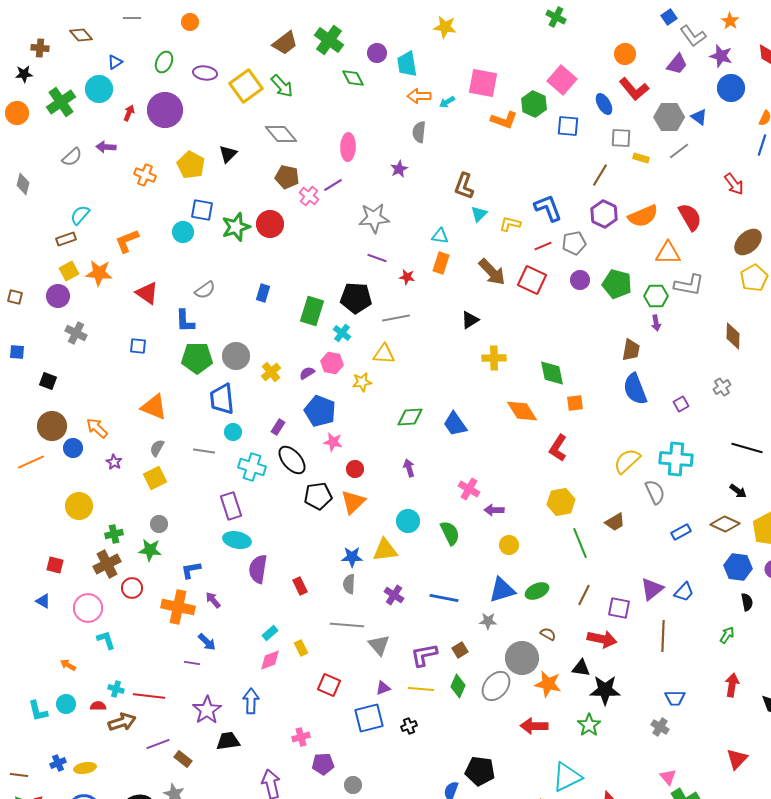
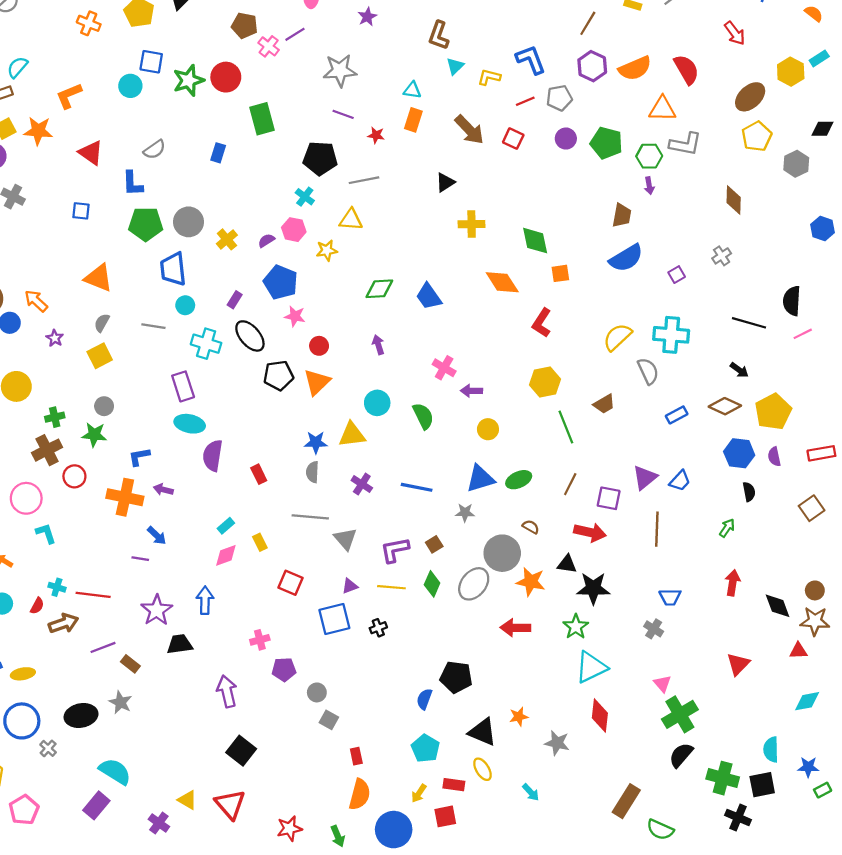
red square: (532, 280) -> (513, 139), size x0.7
green rectangle: (312, 311) -> (262, 119), moved, turned -32
blue semicircle: (635, 389) -> (626, 258), turned -100
purple arrow: (213, 600) -> (163, 490), turned -36
red semicircle: (98, 706) -> (37, 606), turned 119
cyan triangle: (567, 777) -> (591, 667), moved

